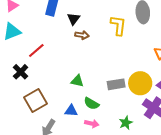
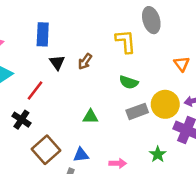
black triangle: (74, 19) -> (57, 62), moved
brown arrow: (82, 35) -> (85, 62), turned 128
green semicircle: (91, 103) -> (129, 82), moved
blue triangle: (71, 111) -> (81, 155), moved

